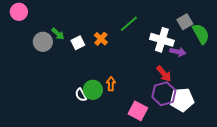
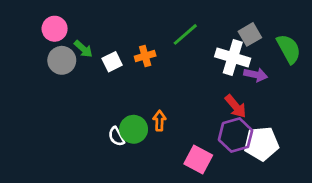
pink circle: (19, 12) -> (55, 29), moved
gray square: (185, 22) -> (250, 34), moved
orange cross: (101, 39) -> (145, 56), turned 32

